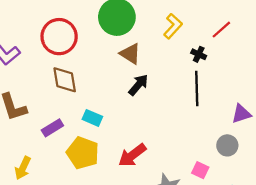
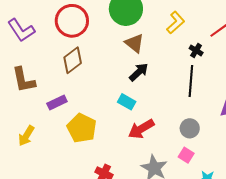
brown diamond: (65, 80) -> (73, 60), turned 56
cyan rectangle: (92, 118) -> (127, 102), moved
gray circle: (227, 145) -> (190, 128), moved
red arrow: (132, 155) -> (141, 129), moved

